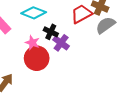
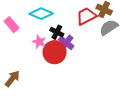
red circle: (37, 58) -> (55, 52), moved

